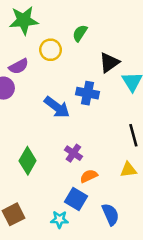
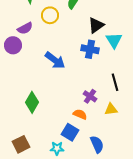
blue cross: (88, 93) -> (90, 49), moved
purple cross: (73, 153) -> (90, 96), moved
orange semicircle: (89, 176) -> (80, 114), turned 48

